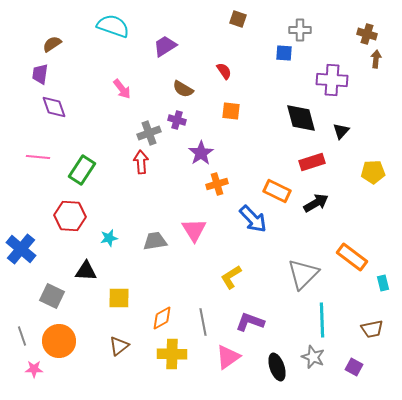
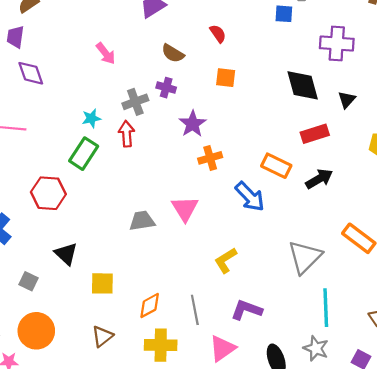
green rectangle: (82, 170) -> (84, 154), moved
cyan star: (109, 238) -> (91, 118), moved
black triangle: (86, 271) -> (66, 254), turned 40
gray square: (52, 296) -> (29, 281), size x0.7

